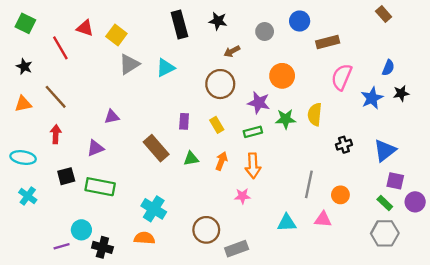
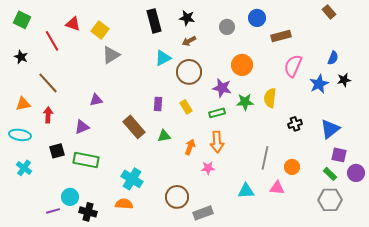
brown arrow: (232, 51) -> (189, 41), moved
cyan triangle: (165, 68) -> (163, 58), moved
orange triangle: (23, 104) -> (23, 104), moved
orange arrow: (221, 161) -> (190, 147), moved

